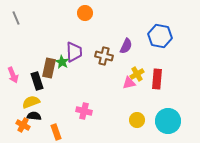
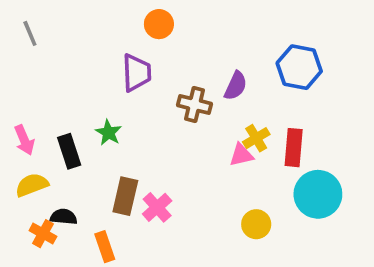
purple trapezoid: (74, 52) -> (137, 73), moved
green star: (62, 62) -> (108, 133), moved
brown rectangle: (49, 68) -> (125, 196), moved
yellow semicircle: (31, 102) -> (32, 185), moved
pink cross: (84, 111) -> (157, 207), turned 35
cyan circle: (168, 121) -> (318, 194), moved

